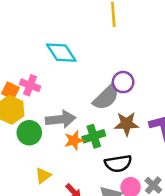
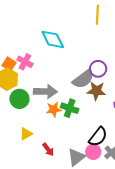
brown star: (127, 124) -> (96, 91), moved
green cross: (94, 136) -> (70, 108), turned 30
black semicircle: (118, 163) -> (98, 137), moved, turned -50

